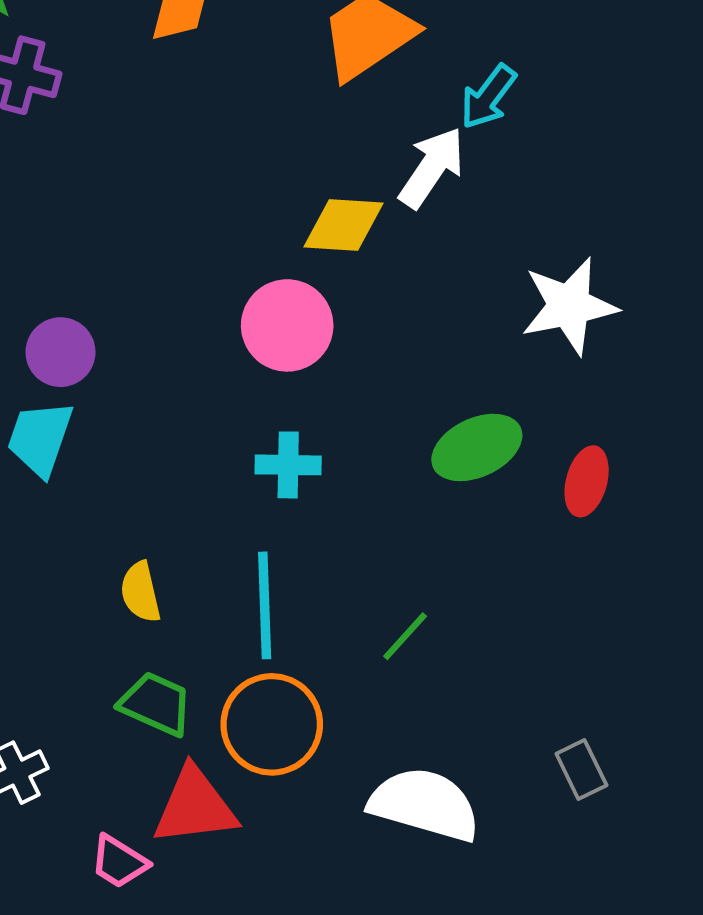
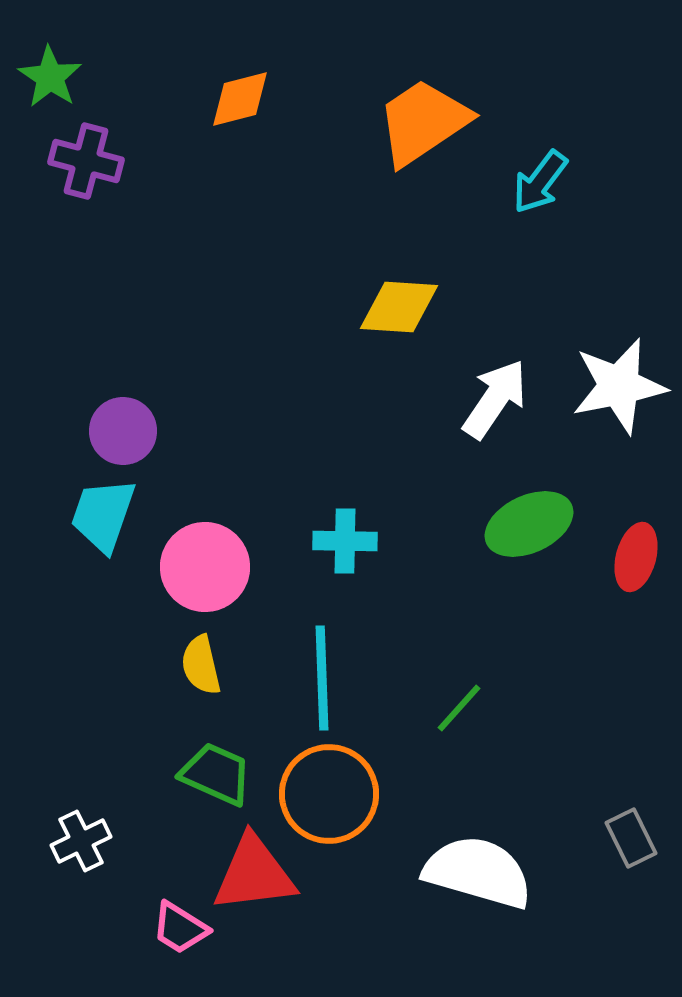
white arrow: (432, 168) -> (495, 399), moved
pink circle: (287, 325) -> (205, 567), moved

